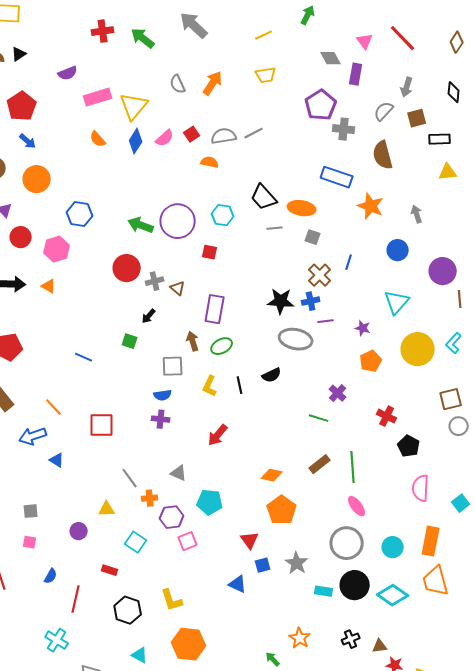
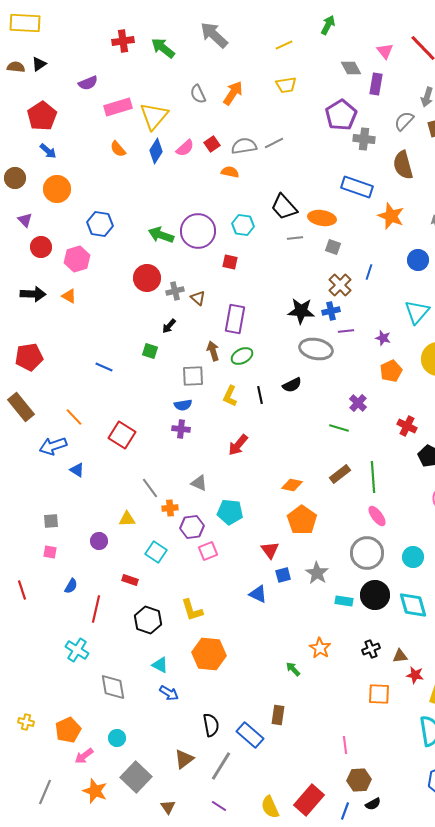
red square: (102, 425) -> (122, 435), turned 32
cyan diamond: (393, 595) -> (413, 605), turned 40

